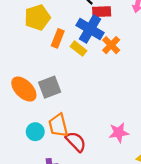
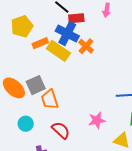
orange rectangle: (58, 38) -> (40, 43), turned 49
yellow rectangle: (78, 49) -> (58, 51), size x1.6
orange trapezoid: (58, 125) -> (50, 99), moved

